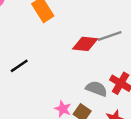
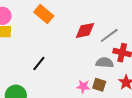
gray line: (110, 36) -> (109, 35), moved

